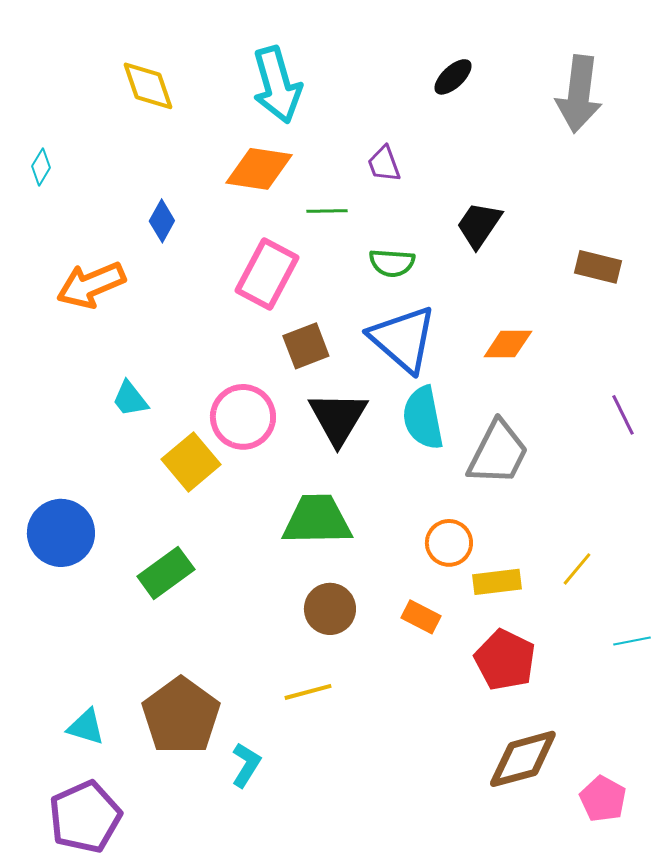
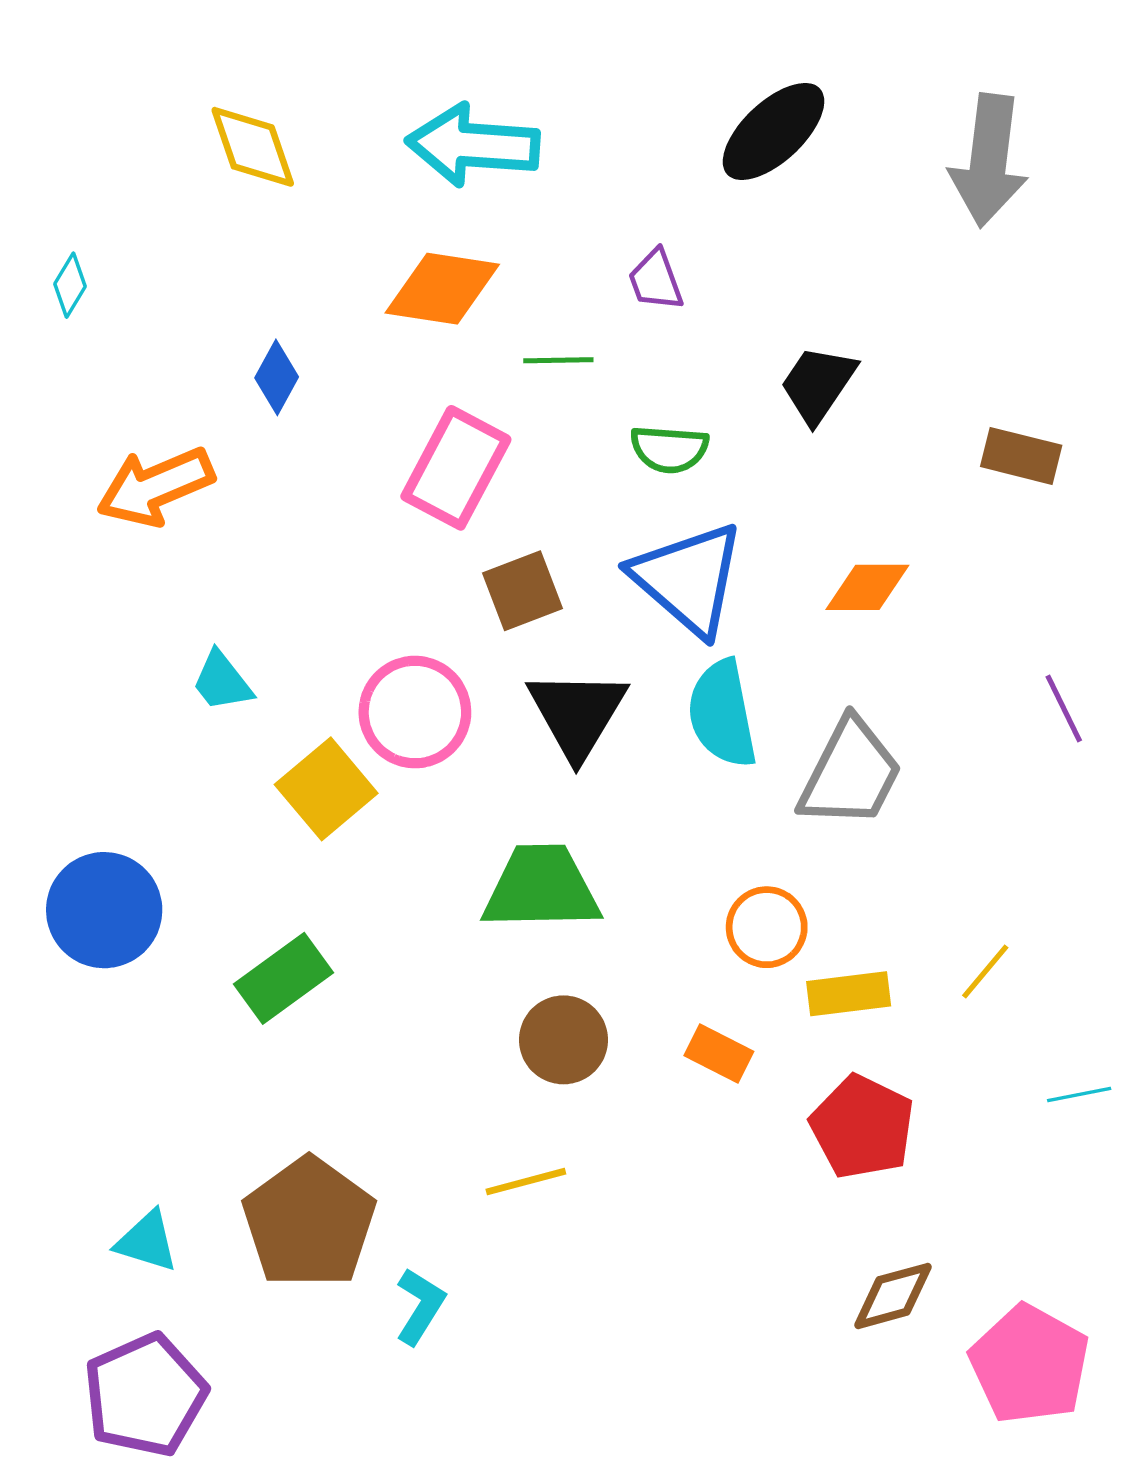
black ellipse: (453, 77) -> (774, 131), size x1.6
cyan arrow: (277, 85) -> (473, 145), turned 110
brown diamond: (523, 759) -> (893, 1296), size x0.7
pink pentagon: (603, 799) -> (1030, 1364), size x1.5

